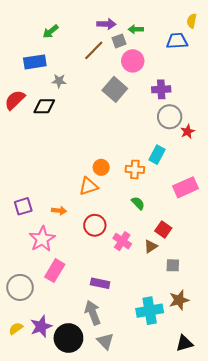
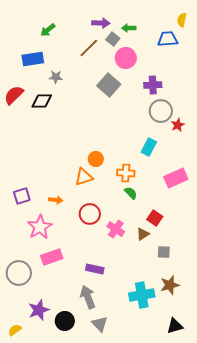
gray square: (119, 41) -> (113, 39), turned -32
orange cross: (135, 169) -> (126, 173), moved
pink rectangle: (55, 271) -> (52, 257), turned 40
yellow semicircle: (16, 329) -> (15, 330), moved
black circle: (68, 338) -> (65, 321), size x0.7

